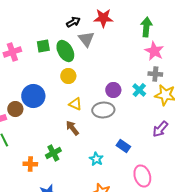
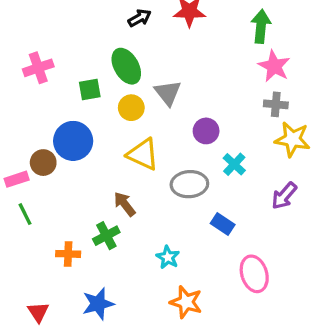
gray triangle: (86, 39) -> (168, 93), moved
green square: (43, 46) -> (90, 89), moved
cyan cross: (139, 90) -> (234, 164), moved
yellow triangle: (75, 104) -> (143, 154), size x1.5
gray ellipse: (103, 110) -> (189, 184), moved
brown arrow: (72, 128) -> (125, 204), moved
cyan star: (96, 159) -> (168, 257), moved

